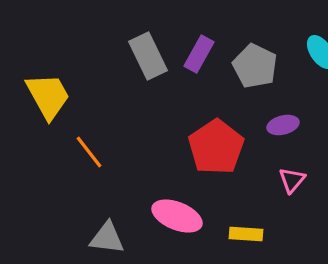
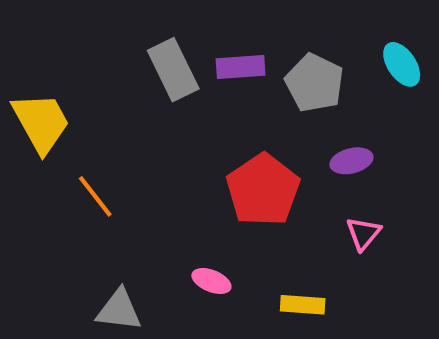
purple rectangle: (199, 54) -> (241, 67), turned 57
pink ellipse: (177, 216) -> (211, 281), size x0.6

